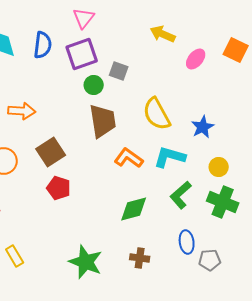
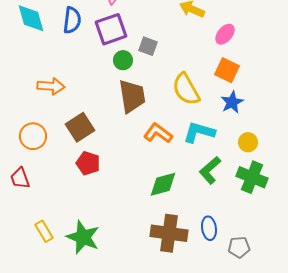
orange square: (236, 50) -> (227, 70), moved
blue ellipse: (187, 242) -> (209, 228), moved
brown cross: (140, 258) -> (169, 233), size x1.8
gray pentagon: (210, 260) -> (239, 247), moved
green star: (86, 262) -> (83, 237), moved

